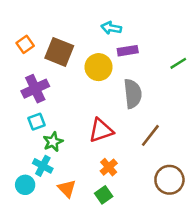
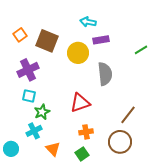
cyan square: (36, 122) -> (29, 96), turned 32
brown line: (150, 135) -> (128, 115), moved
cyan cross: (43, 166) -> (34, 131), turned 35
orange cross: (109, 167) -> (86, 132), turned 32
brown circle: (169, 180) -> (120, 142), moved
cyan circle: (25, 185) -> (11, 149), moved

